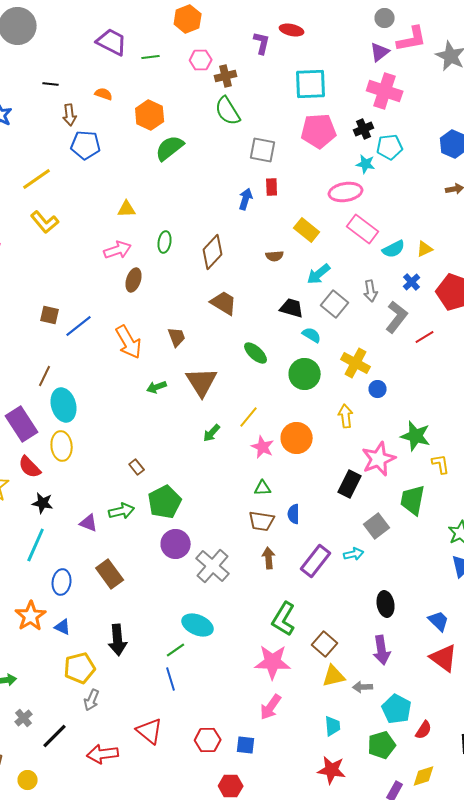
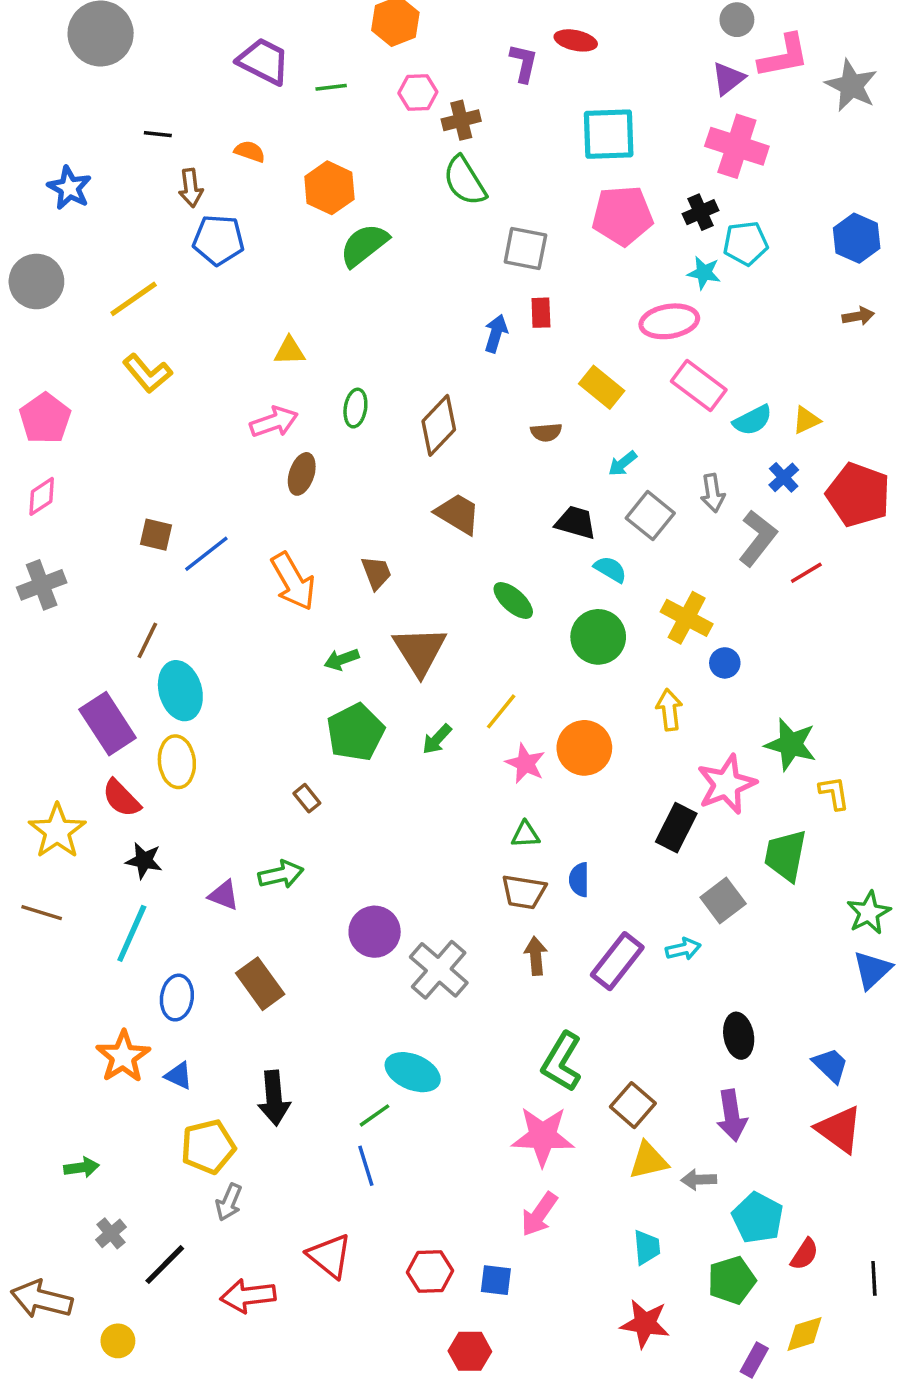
cyan arrow: (319, 274) -> (622, 464), size x0.7
green pentagon: (165, 502) -> (355, 732), moved

